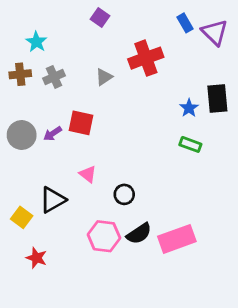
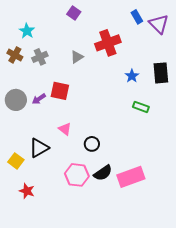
brown cross: (20, 74) -> (15, 55), turned 35
blue star: (189, 108) -> (132, 76), moved

